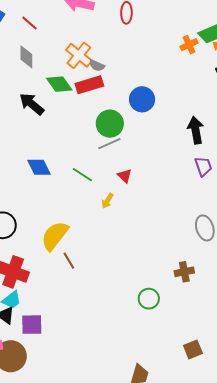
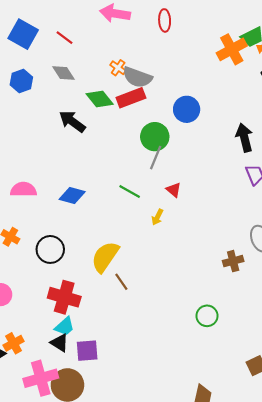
orange cross: (189, 45) -> (232, 49), size x1.6
orange cross: (79, 55) -> (118, 68), size x0.6
gray diamond: (26, 57) -> (64, 73), turned -30
gray semicircle: (97, 66) -> (137, 77), size x1.8
gray line: (109, 144) -> (156, 158), turned -40
blue diamond: (39, 167) -> (72, 195), moved, turned -45
brown cross: (184, 272) -> (233, 261), moved

